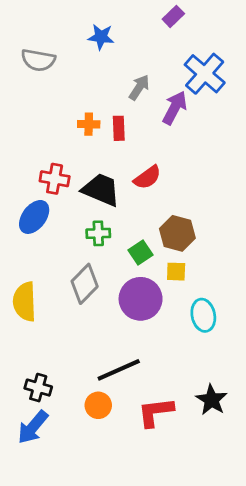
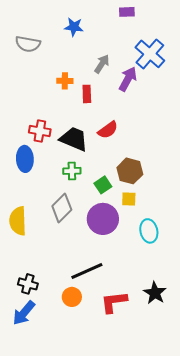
purple rectangle: (173, 16) -> (127, 12), turned 42
orange cross: (89, 124) -> (65, 81), moved
blue ellipse: (34, 217) -> (25, 159), turned -40

